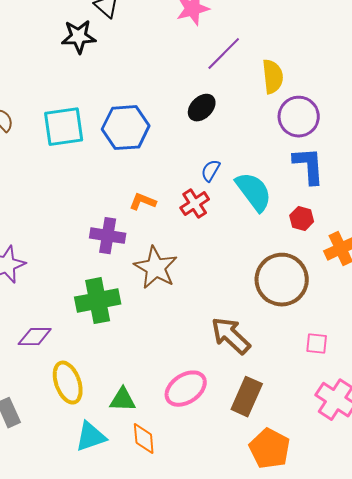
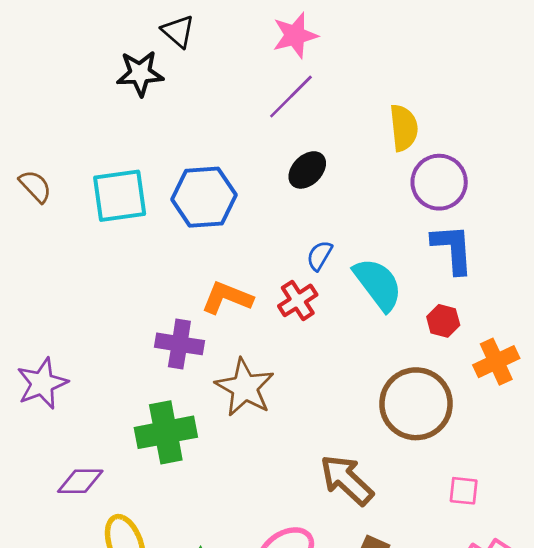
purple line: (224, 54) -> (291, 97), moved
orange L-shape: (143, 202) -> (227, 298), size x1.4

